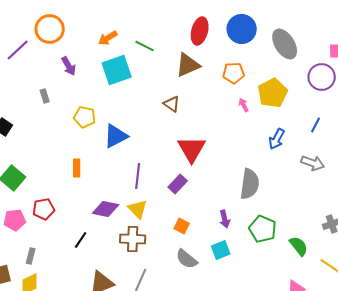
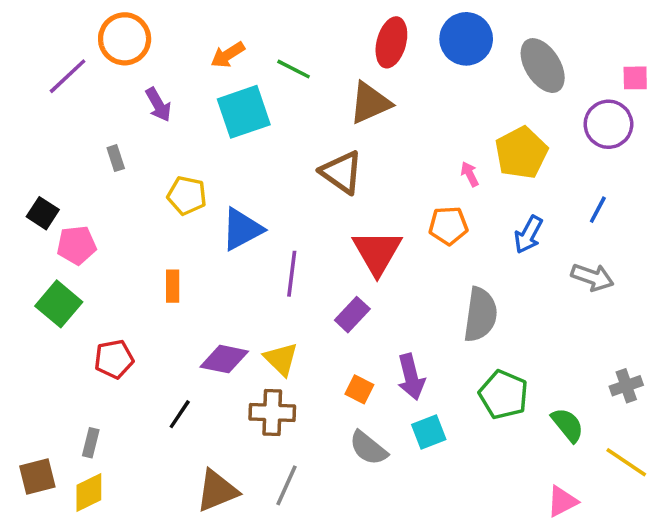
orange pentagon: (234, 73) -> (448, 226), moved
brown triangle: (172, 104) -> (342, 172), size x1.5
purple line: (138, 176) -> (292, 274), moved
purple arrow: (225, 219) -> (411, 377), moved, size x1.4
pink pentagon: (15, 220) -> (77, 245), moved

